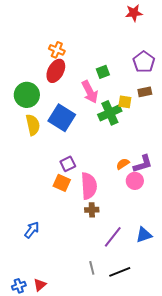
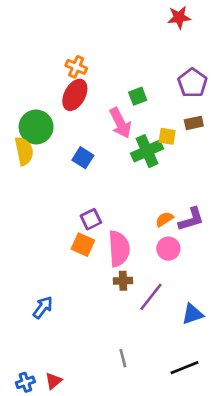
blue square: (62, 118) -> (83, 158), size x0.6
yellow semicircle: (33, 125) -> (24, 151), moved
pink circle: (135, 181) -> (168, 249), moved
purple line: (113, 237) -> (151, 297), moved
black line: (120, 272) -> (184, 368), moved

